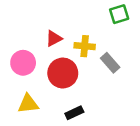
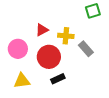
black rectangle: (74, 113) -> (58, 79), moved

